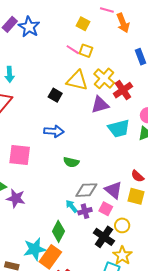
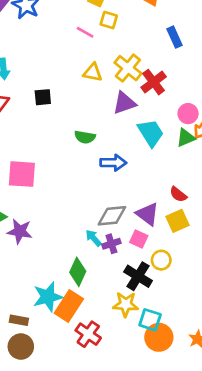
yellow square: (86, 51) -> (109, 20), moved
yellow triangle: (77, 80) -> (93, 72), size x0.7
black square: (55, 95) -> (43, 97), moved, turned -32
cyan trapezoid: (119, 128) -> (151, 133), turned -105
blue arrow: (54, 131) -> (113, 163), moved
green semicircle: (71, 162) -> (85, 137), moved
yellow square: (136, 196) -> (178, 221), turned -36
yellow star: (122, 256) -> (126, 304), moved, turned -30

